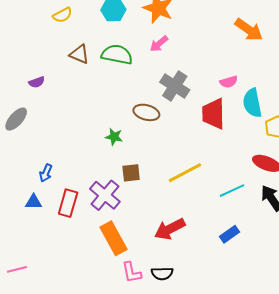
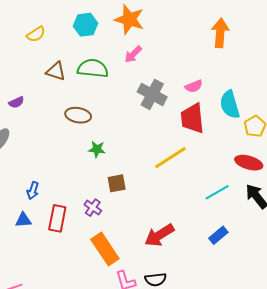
orange arrow: (249, 30) -> (220, 33), turned -116
pink semicircle: (229, 82) -> (194, 86), moved
brown ellipse: (146, 112) -> (78, 115), moved
yellow line: (185, 173) -> (170, 158), moved
purple cross: (105, 195) -> (93, 208), size x0.6

